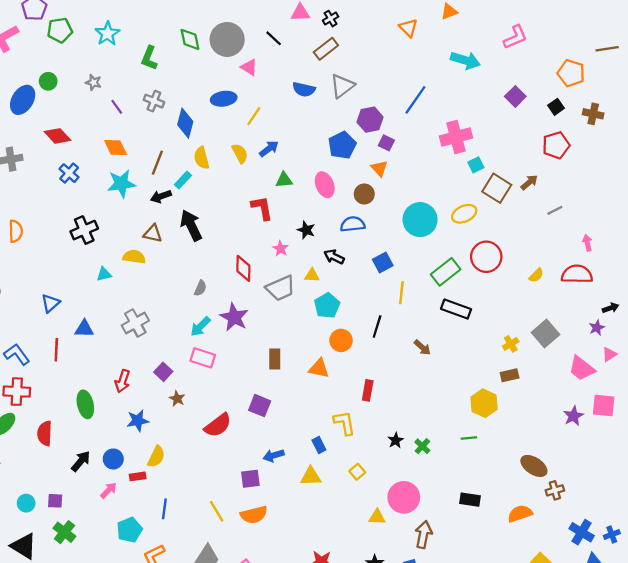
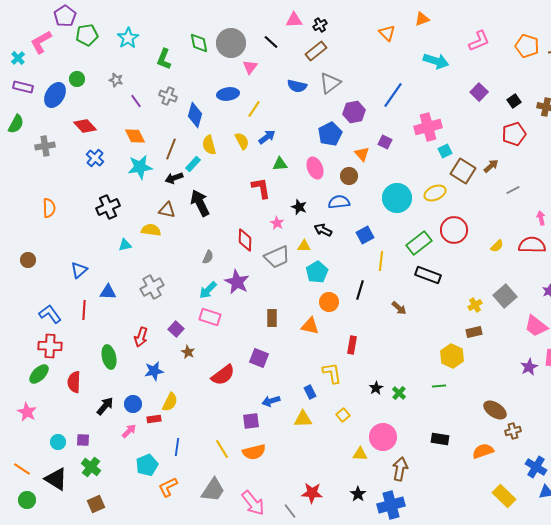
pink triangle: (249, 67) -> (250, 67), turned 35
orange pentagon: (571, 73) -> (527, 46), moved
purple square: (386, 143) -> (385, 142), moved

